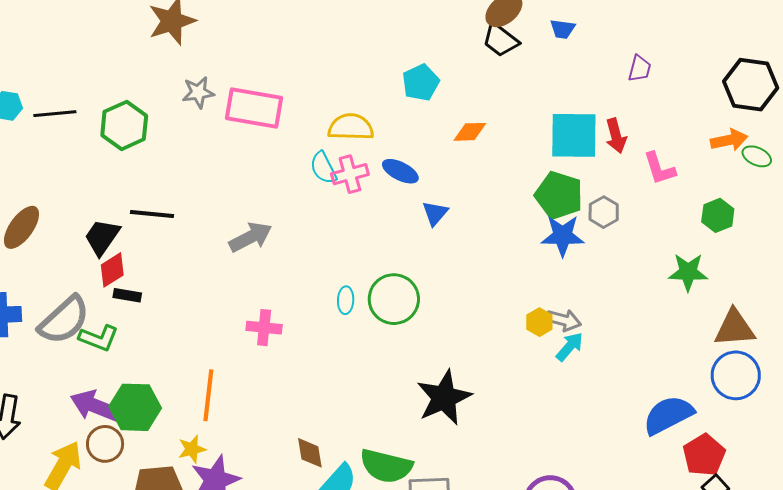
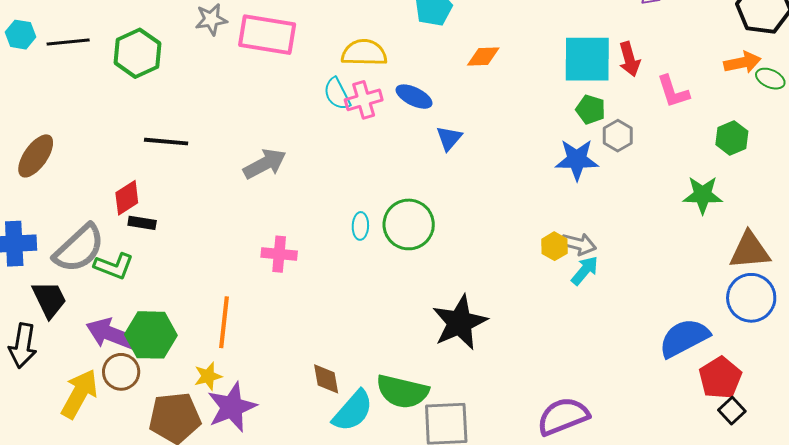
green pentagon: (559, 195) -> (591, 110), moved, size x0.6
black trapezoid: (102, 237) -> (49, 299), moved, turned 120

